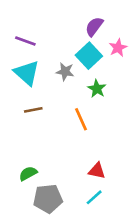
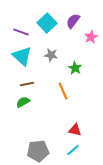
cyan square: (89, 56) -> (47, 23), moved
green semicircle: (28, 173) -> (23, 102), moved

